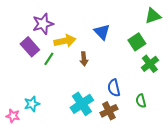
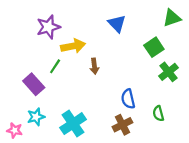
blue triangle: (102, 32) -> (117, 24), moved
purple rectangle: (30, 47) -> (34, 84), moved
cyan cross: (82, 104) -> (73, 124), moved

